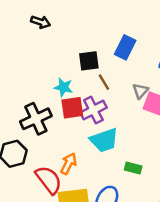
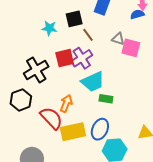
cyan star: (63, 87) -> (49, 28), moved
gray triangle: (140, 91) -> (118, 39), turned -48
green rectangle: (133, 168) -> (106, 99), moved

